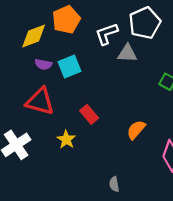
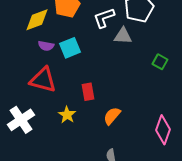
red rectangle: (89, 114) -> (88, 92), turned 30
orange semicircle: (136, 130) -> (112, 116), moved

